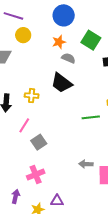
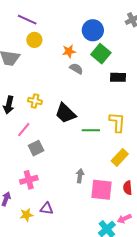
blue circle: (64, 15) -> (93, 30), moved
black trapezoid: (62, 83) -> (65, 113), moved
gray arrow: (86, 164) -> (80, 176), turned 88

